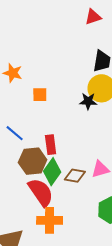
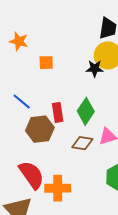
green diamond: (52, 172) -> (86, 111), moved
red semicircle: (41, 192) -> (31, 175), moved

